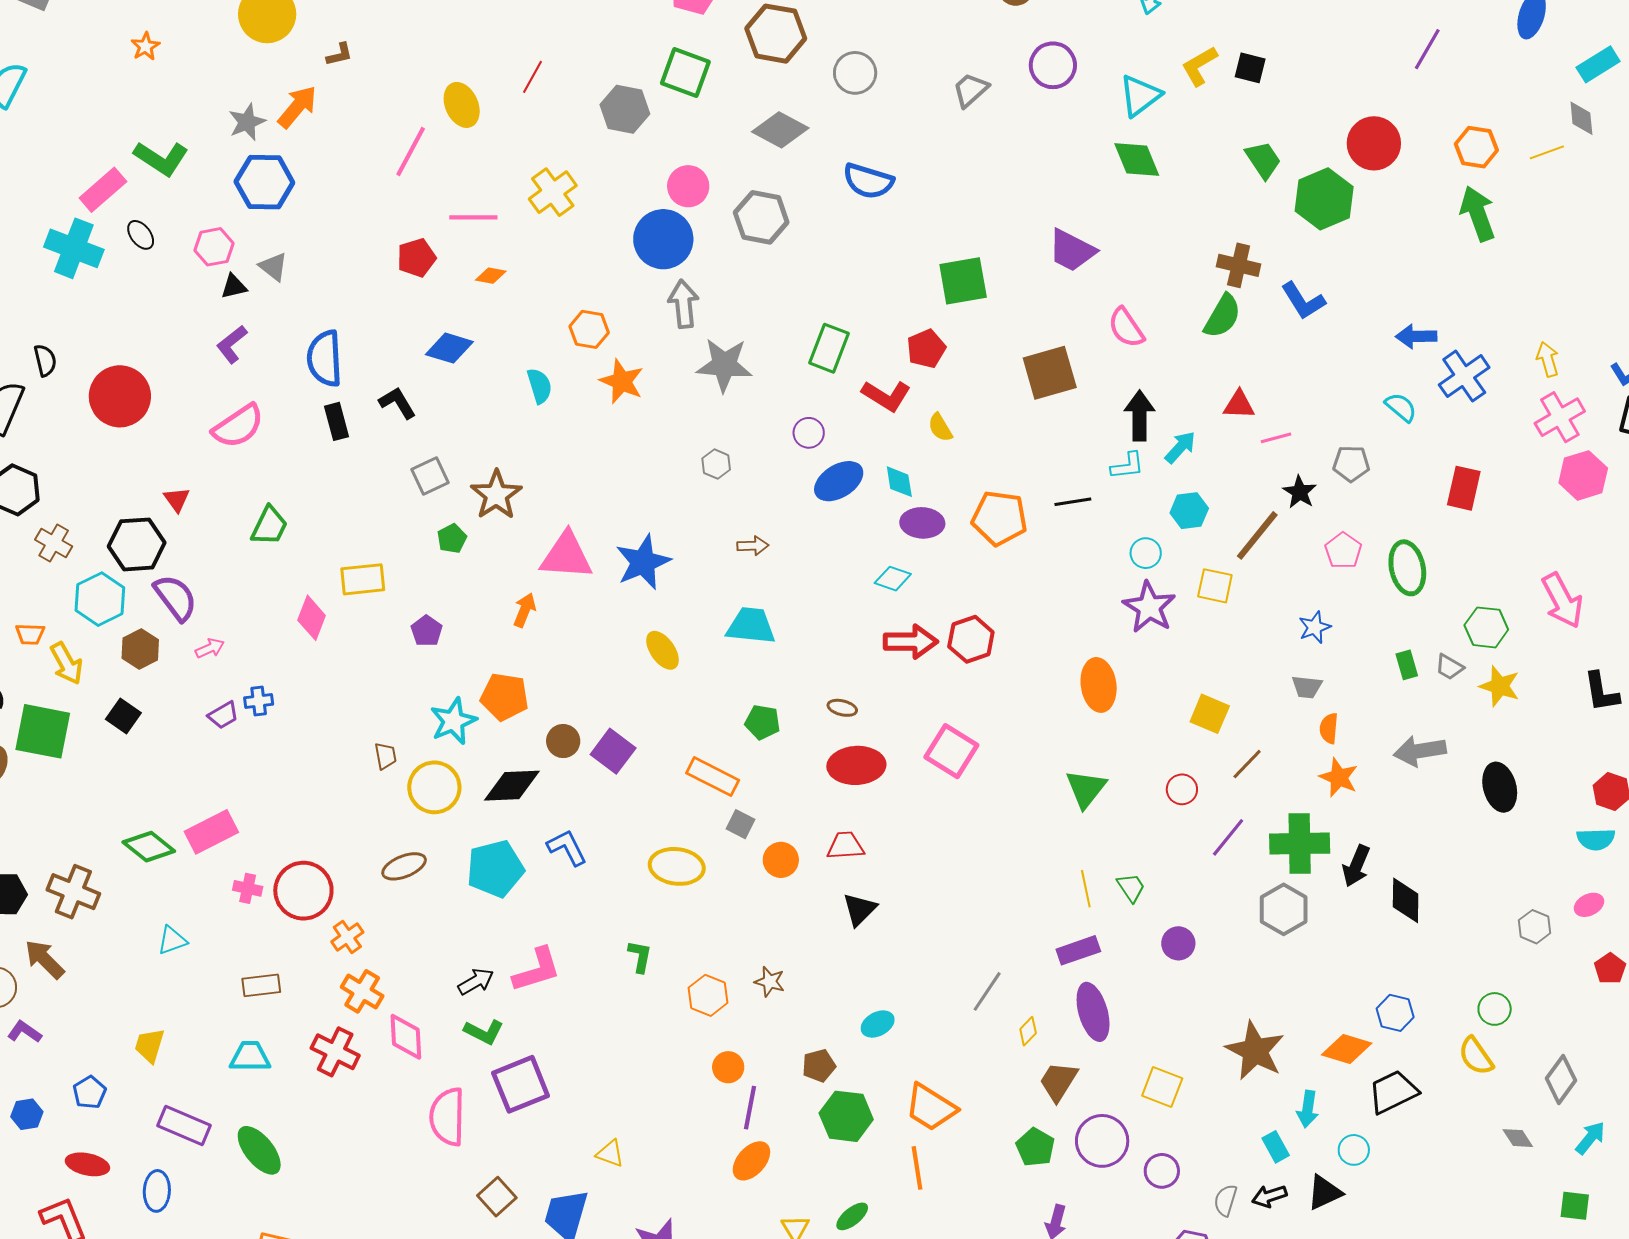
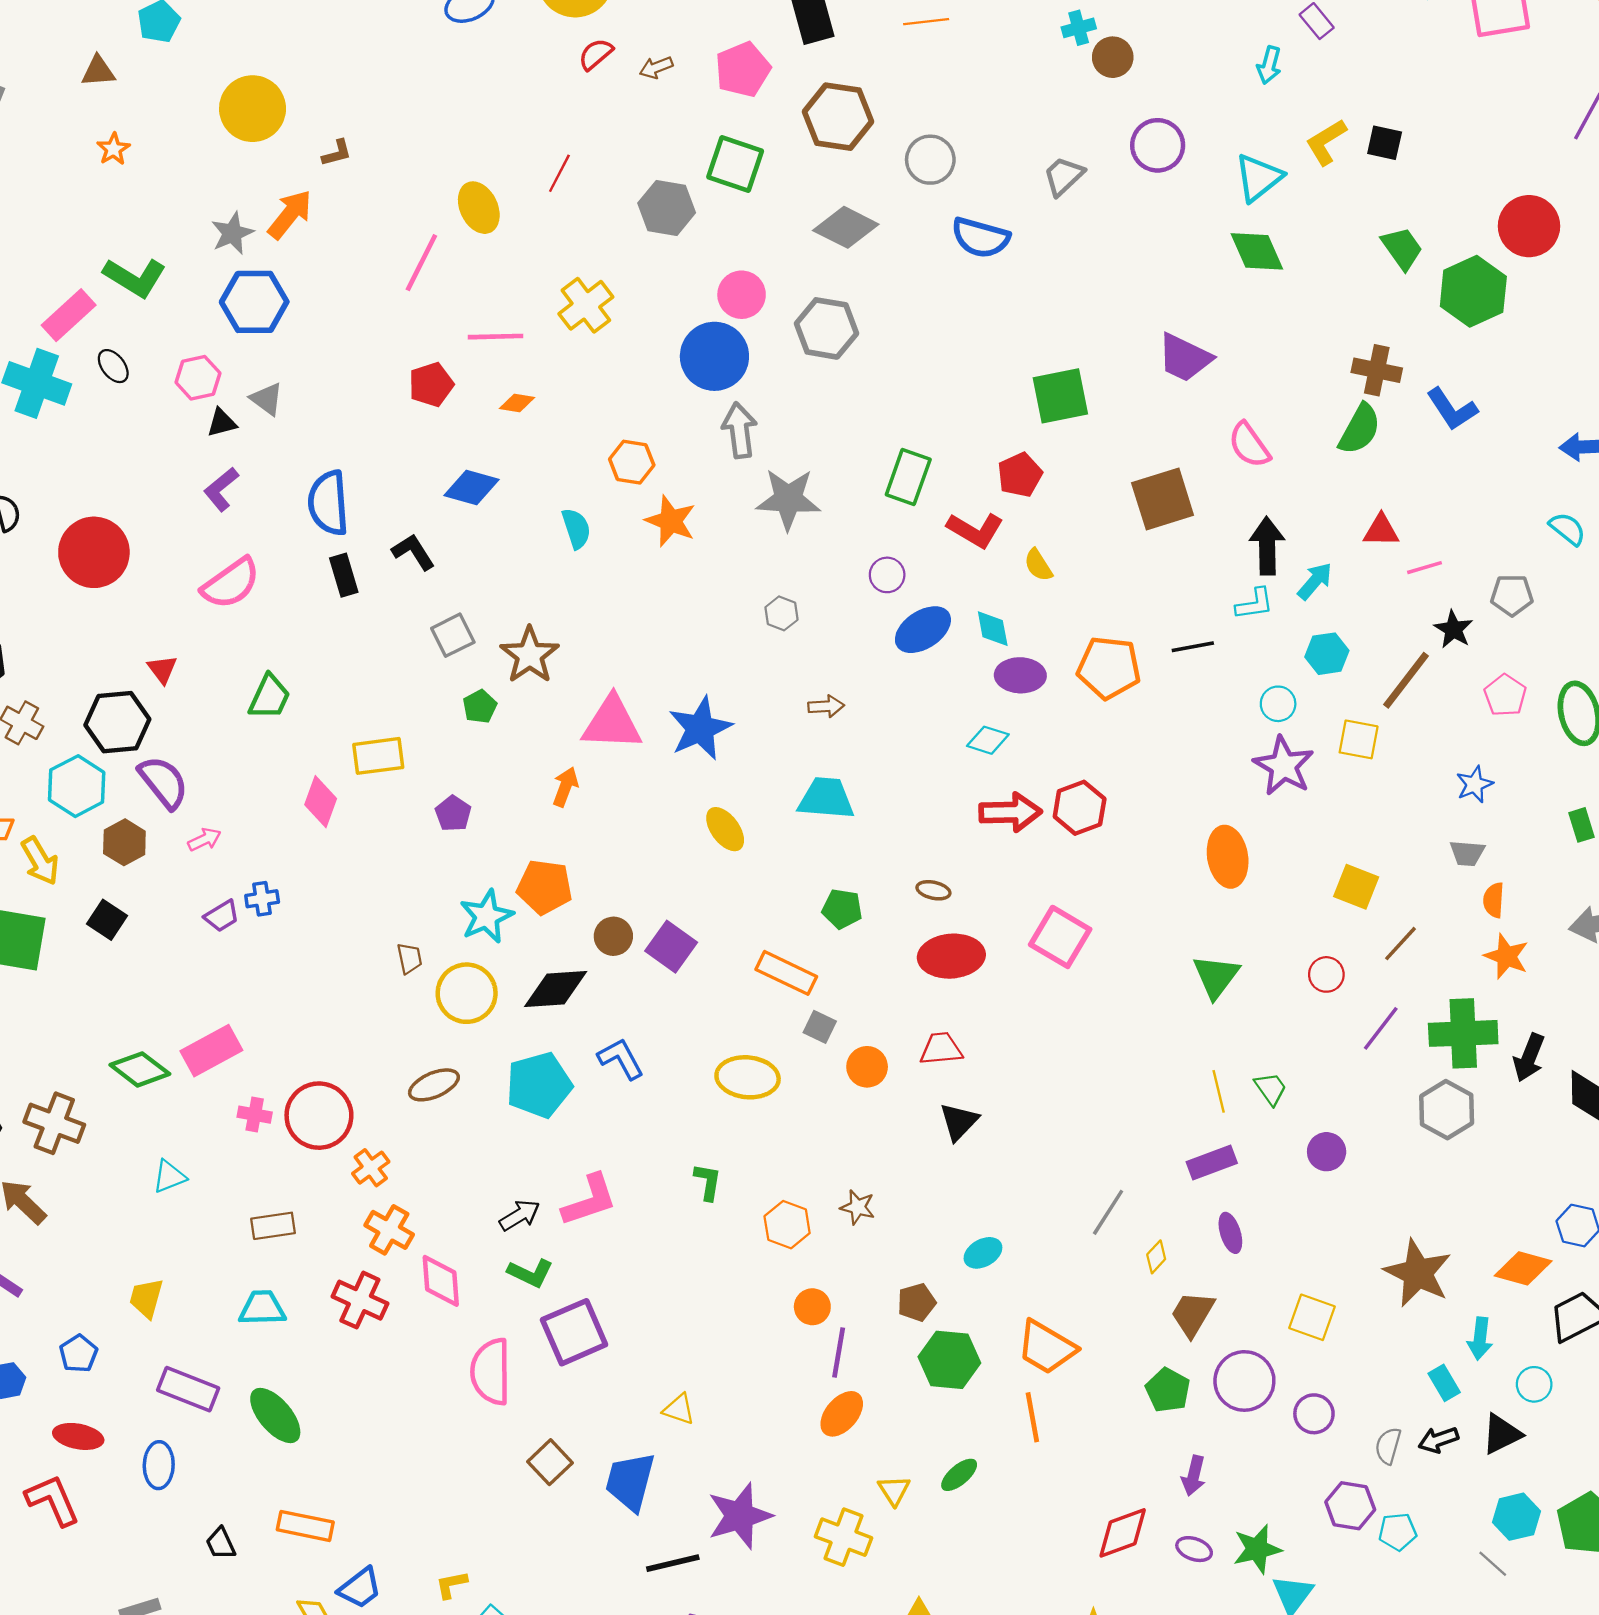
blue semicircle: (868, 181) -> (981, 238), moved
purple ellipse: (1093, 1012) -> (1230, 1233), size x0.6

